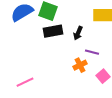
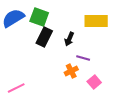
black rectangle: (53, 31) -> (44, 37), turned -54

